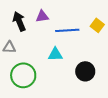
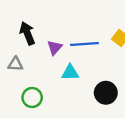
purple triangle: (42, 16) -> (55, 48), moved, turned -40
green circle: (23, 75) -> (32, 97), size x0.7

